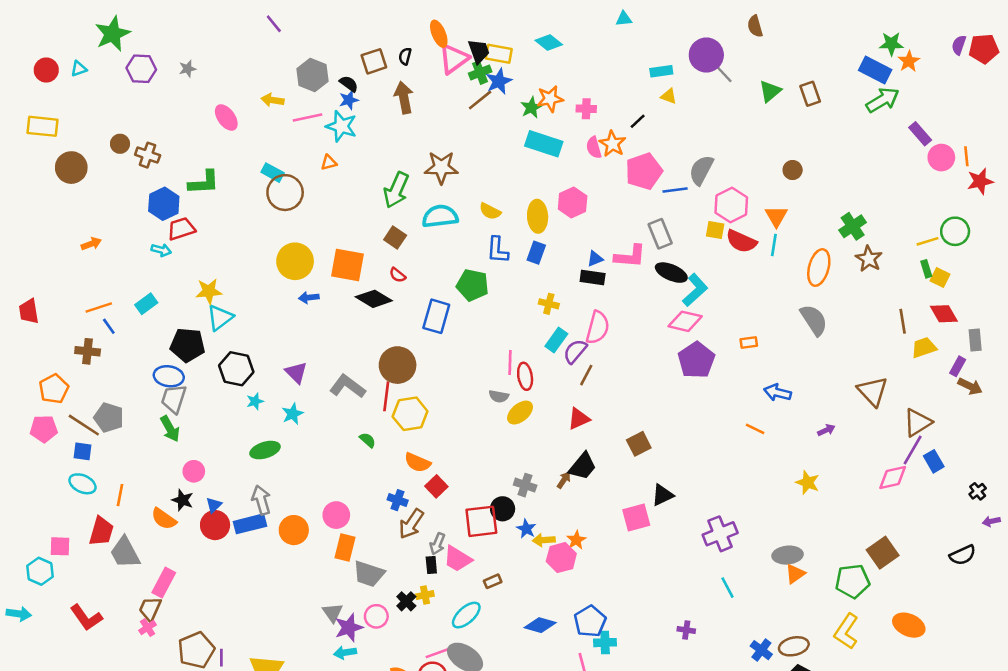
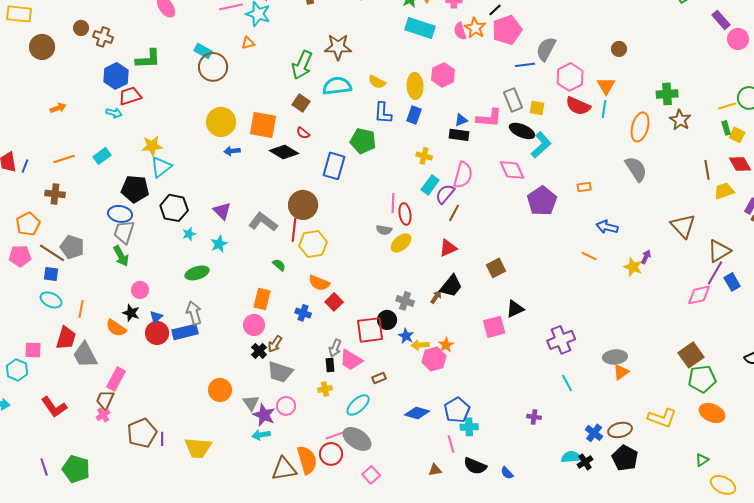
pink pentagon: (644, 171) -> (507, 30), moved
green cross: (853, 226) -> (667, 94), turned 30
yellow square: (715, 230) -> (537, 108), moved
pink diamond: (685, 321) -> (512, 170), moved, turned 52
blue line: (109, 326) -> (25, 166), moved, turned 56
purple arrow: (826, 430) -> (646, 257), turned -40
yellow star: (808, 483) -> (633, 267), moved
brown arrow: (411, 524) -> (275, 344), moved, size x0.7
orange circle: (294, 530) -> (220, 390), moved
orange rectangle: (345, 548) -> (262, 299), moved
green pentagon: (853, 581) -> (702, 379), moved
black cross: (406, 601) -> (259, 351), moved
purple star: (349, 628) -> (264, 415), turned -30
yellow L-shape: (846, 631) -> (662, 418), turned -104

